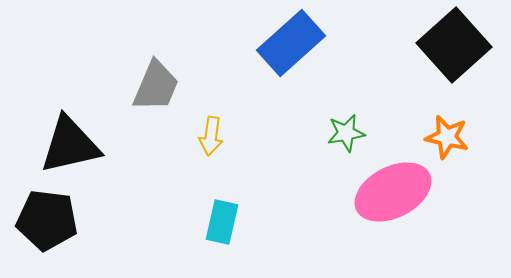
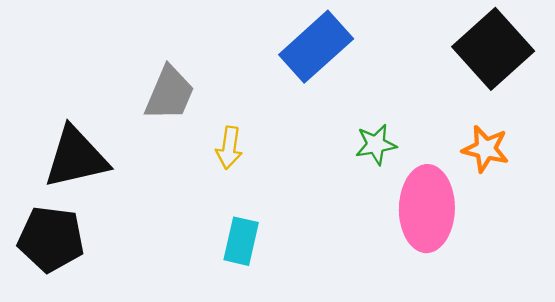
pink ellipse: (393, 192) -> (427, 209), turned -62

